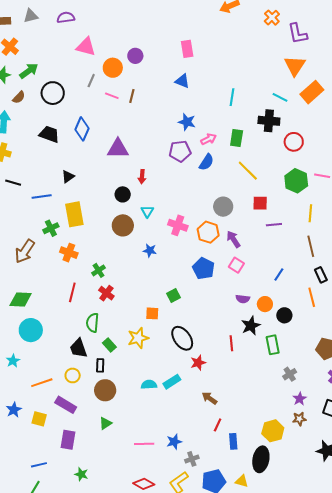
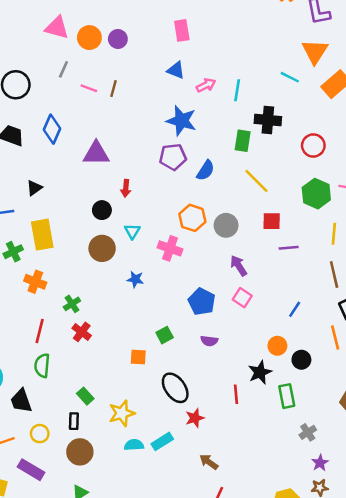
orange circle: (113, 68) -> (89, 38), moved
cyan line: (280, 97) -> (290, 77), moved
black cross: (269, 121) -> (268, 120), moved
blue star: (187, 122) -> (181, 121), size x1.4
pink arrow: (209, 139) -> (206, 85), moved
orange hexagon: (208, 232) -> (192, 218), moved
purple semicircle: (243, 299) -> (209, 341), moved
green semicircle: (93, 323) -> (42, 366), moved
yellow star: (138, 338) -> (122, 413), moved
black trapezoid: (79, 348) -> (21, 401), moved

